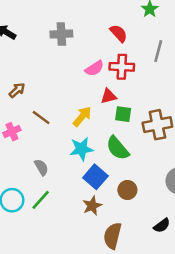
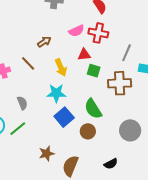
gray line: (158, 51) -> (127, 53), moved
brown arrow: (17, 90) -> (44, 42), moved
yellow arrow: (82, 116) -> (61, 68), turned 108
green semicircle: (118, 148) -> (93, 109), moved
brown star: (92, 206) -> (47, 154), moved

